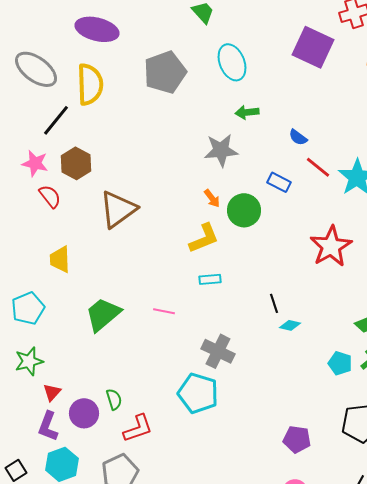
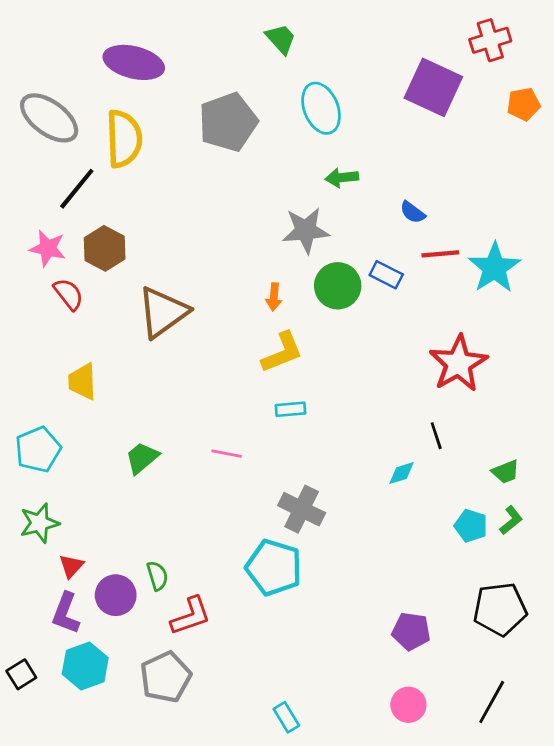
red line: (318, 167) -> (440, 254), turned -44
orange arrow: (212, 198) -> (274, 297), moved, turned 42
green circle: (244, 210) -> (338, 286), moved
black line: (274, 303) -> (436, 436), moved
green trapezoid: (103, 314) -> (142, 458), size x0.7
cyan diamond: (290, 325) -> (401, 473), turned -30

